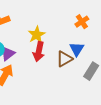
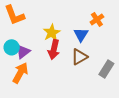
blue triangle: (77, 49) -> (81, 35), moved

